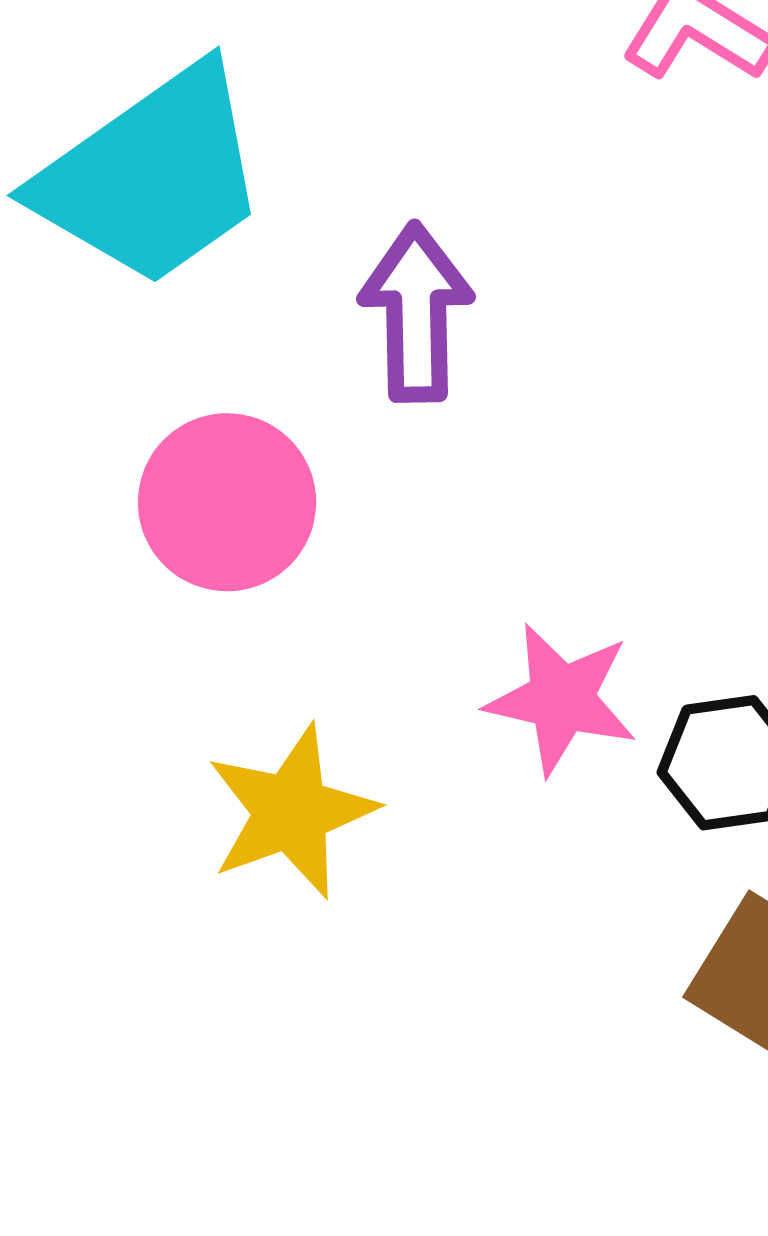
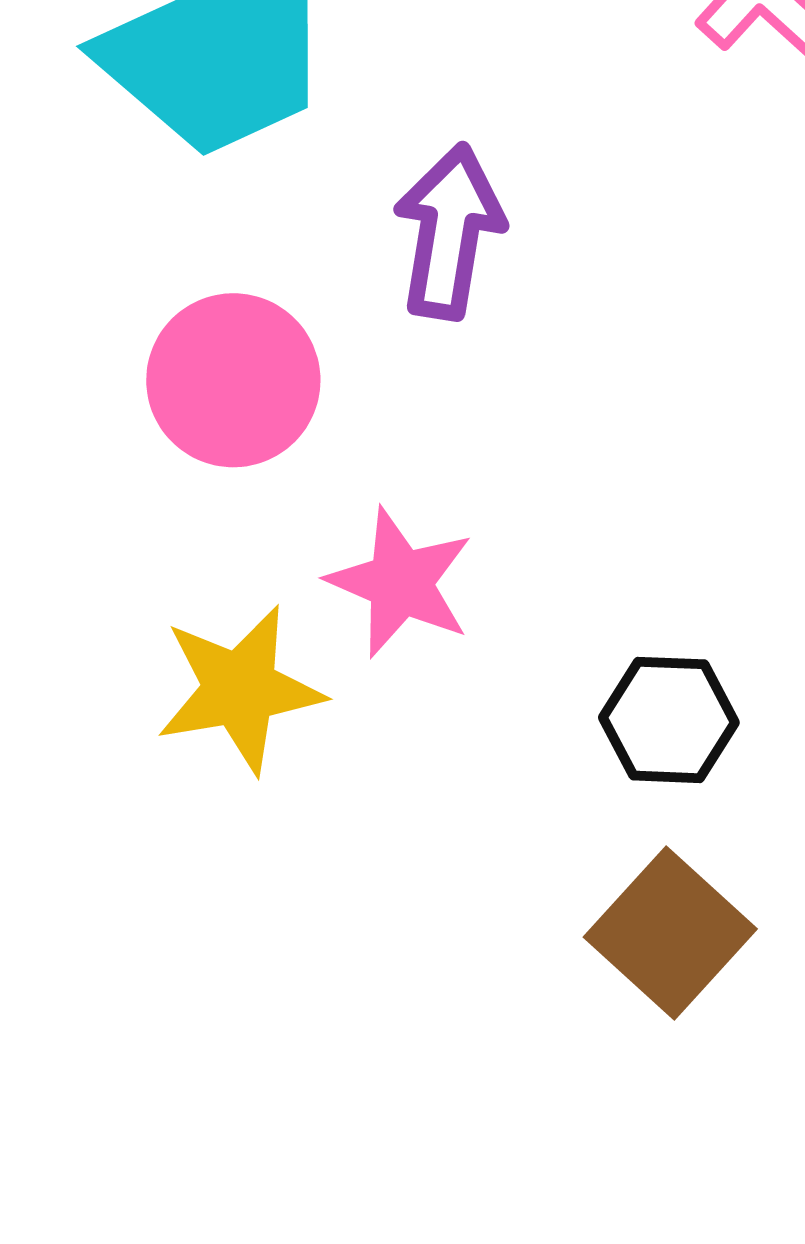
pink star: (561, 699) -> (400, 583), moved

